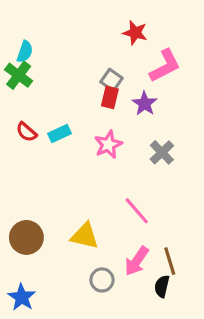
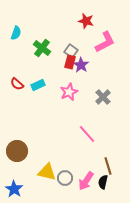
green cross: (19, 75) -> (42, 48), moved
purple star: (145, 104) -> (81, 65), moved
yellow triangle: (85, 236) -> (47, 172), moved
pink arrow: (137, 261) -> (86, 181), moved

